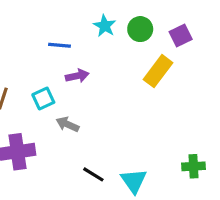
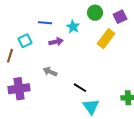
cyan star: (105, 26) -> (73, 27), moved
cyan square: (43, 98) -> (25, 41), moved
black line: (93, 174) -> (80, 88), moved

